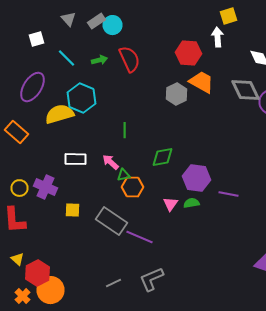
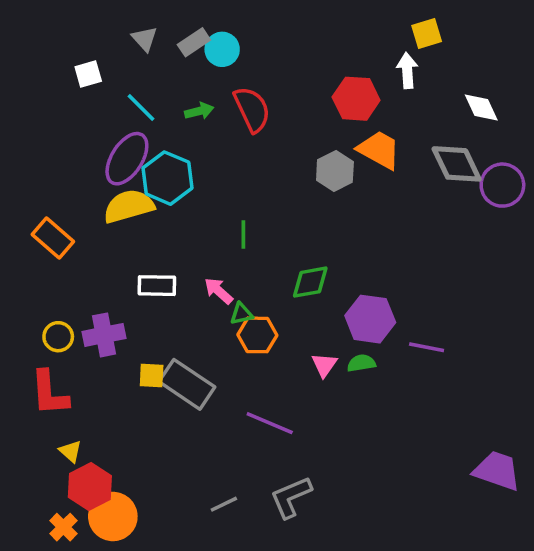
purple ellipse: (32, 87) -> (127, 159), moved
purple cross: (46, 187) -> (104, 335), turned -35
gray rectangle: (112, 221) -> (187, 384), moved
yellow triangle: (18, 259) -> (71, 451), moved

